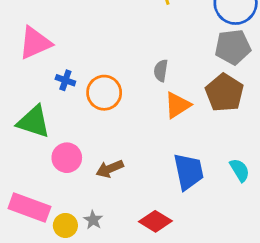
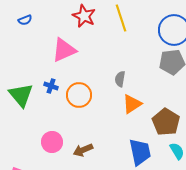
pink triangle: (35, 43) -> (64, 50), moved
brown pentagon: (224, 93) -> (166, 122), moved
green triangle: (34, 122) -> (21, 95), moved, turned 32

